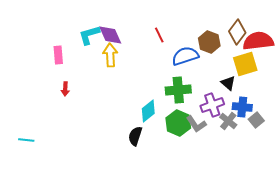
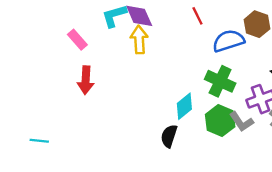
pink rectangle: (58, 55) -> (77, 40), turned -36
red arrow: (65, 89) -> (86, 80), size x1.6
green cross: (178, 90) -> (220, 81), turned 30

